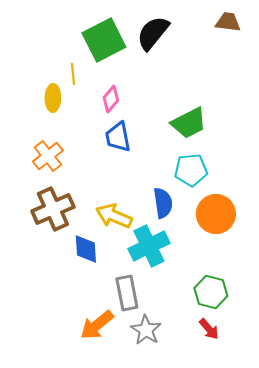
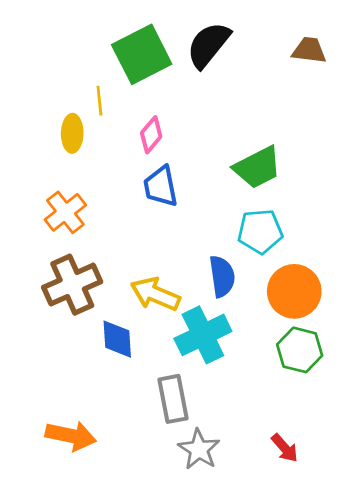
brown trapezoid: (228, 22) -> (309, 50), moved
green hexagon: (211, 292) -> (300, 350), moved
orange arrow: (97, 325) -> (71, 436), moved, turned -129

